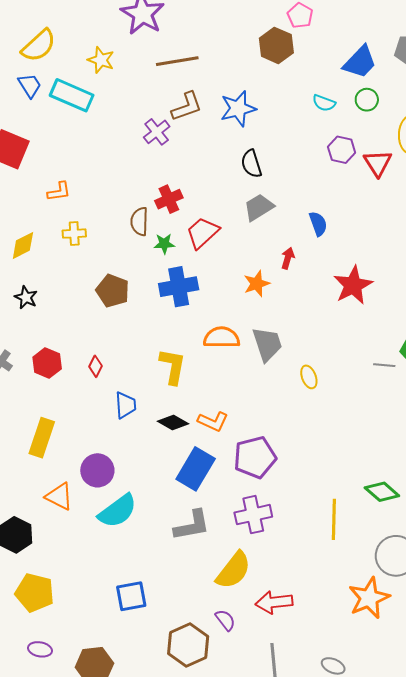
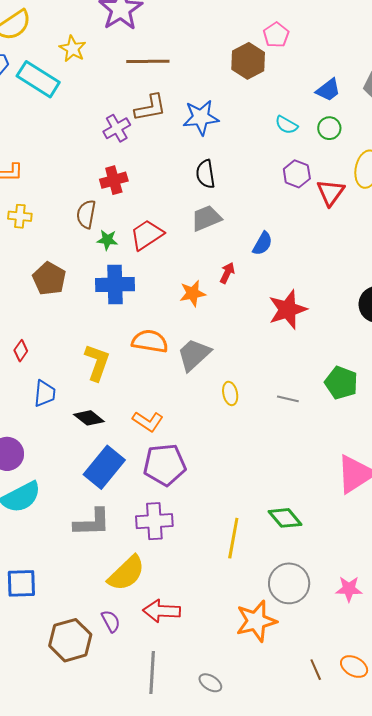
blue trapezoid: (360, 62) -> (328, 90), size x0.7
red cross: (169, 199) -> (114, 180), moved
blue semicircle: (318, 224) -> (262, 243), turned 40
gray trapezoid: (267, 344) -> (194, 355), turned -123
gray line: (384, 365) -> (288, 399), moved
orange L-shape: (213, 421) -> (148, 421), moved

